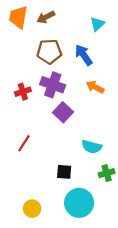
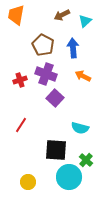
brown arrow: (46, 17) -> (62, 15), moved
brown pentagon: (49, 52) -> (43, 45), turned 30
blue arrow: (84, 55) -> (73, 48), turned 30
black square: (64, 172) -> (56, 150), size x1.6
green cross: (107, 173) -> (86, 160), moved, turned -32

